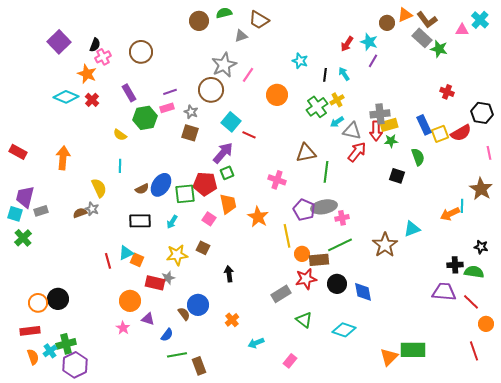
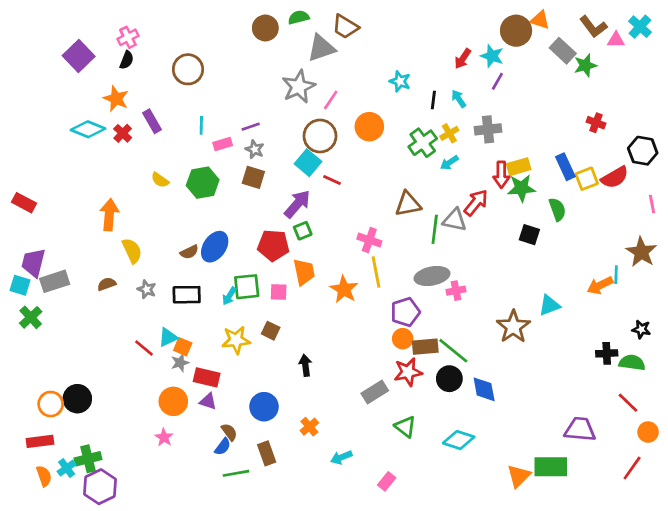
orange triangle: (405, 15) -> (540, 20), turned 42
brown L-shape: (427, 20) -> (593, 27), moved
brown circle: (387, 23) -> (516, 31), size x1.5
gray triangle: (241, 36) -> (321, 48), size x1.6
green star: (439, 49) -> (585, 65), turned -30
pink cross: (103, 57) -> (128, 37), moved
brown circle: (211, 90) -> (320, 136), moved
purple line: (170, 92) -> (251, 127), moved
purple rectangle: (129, 93) -> (152, 121), moved
gray cross: (380, 114) -> (488, 129), moved
green hexagon: (145, 118) -> (203, 183), moved
gray triangle: (352, 131) -> (455, 220), moved
green star: (391, 141) -> (521, 188), size x1.5
orange arrow: (63, 158) -> (109, 215), moved
cyan line: (120, 166) -> (201, 125), moved
green square: (185, 194) -> (247, 287), moved
gray star: (92, 209) -> (147, 289), moved
purple pentagon: (304, 210) -> (405, 312), moved, turned 30
gray rectangle: (41, 211) -> (55, 281), size x1.5
pink square: (209, 219) -> (279, 292), turned -32
yellow line: (287, 236) -> (376, 272), moved
green line: (340, 245) -> (453, 351), moved, turned 65
red line: (108, 261) -> (144, 348), turned -35
gray star: (168, 278) -> (180, 363), moved
purple trapezoid: (444, 292) -> (580, 429), moved
brown semicircle: (184, 314) -> (229, 432), moved
purple triangle: (148, 319) -> (208, 401), moved
red line: (474, 351) -> (632, 468), turned 54
brown rectangle: (199, 366) -> (267, 453), moved

